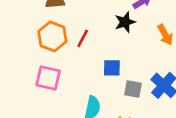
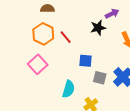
red line: (83, 38) -> (66, 37), turned -72
pink square: (48, 78) -> (38, 64), turned 30

